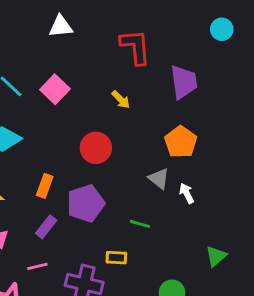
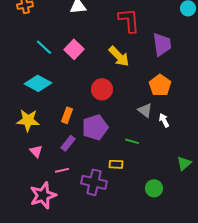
yellow arrow: (121, 100) -> (119, 56), size x1.6

